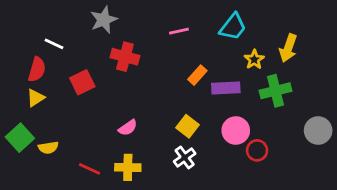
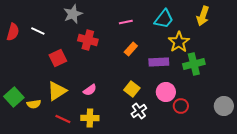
yellow arrow: (288, 48) -> (203, 16), moved
yellow star: (254, 59) -> (179, 42), size x1.5
red semicircle: (37, 69) -> (13, 32), moved
orange rectangle: (197, 75) -> (131, 49), moved
yellow triangle: (36, 98) -> (57, 91), moved, size x1.5
gray circle: (318, 131) -> (224, 106), moved
white cross: (185, 157) -> (139, 111), moved

